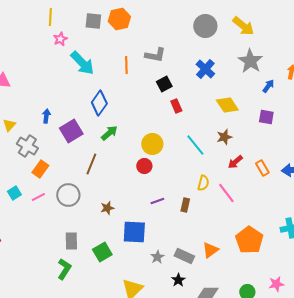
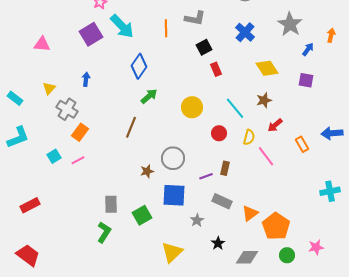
purple square: (71, 131) -> (91, 34), moved
red circle: (144, 166) -> (219, 133), moved
orange rectangle: (262, 168) -> (302, 144), moved
yellow semicircle: (203, 183) -> (249, 137), moved
gray circle: (68, 195) -> (173, 158), moved
purple line: (157, 201) -> (206, 176), moved
orange pentagon: (249, 240) -> (276, 226), moved
gray rectangle: (184, 256) -> (222, 201), moved

